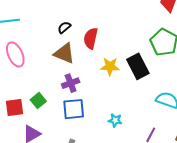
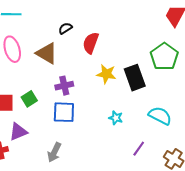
brown triangle: (64, 53) -> (47, 53), moved
cyan star: (115, 120) -> (116, 118), moved

